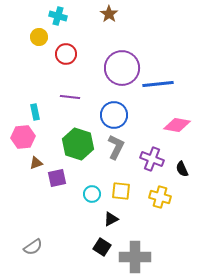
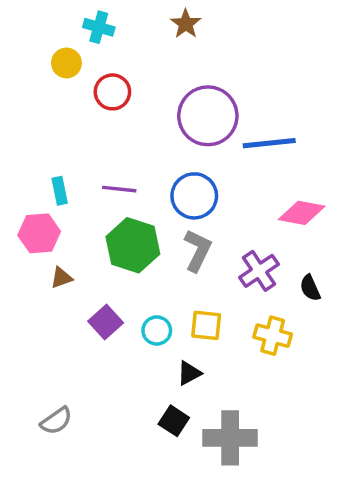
purple line: (70, 97) -> (119, 189), moved
purple cross: (152, 159) -> (259, 271), turned 35
purple square: (57, 178) -> (106, 322), moved, turned -30

